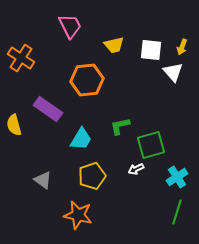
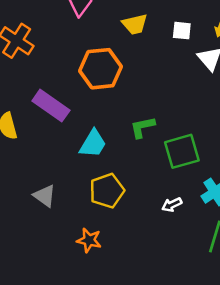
white square: (151, 50) -> (182, 31), size x0.7
white arrow: (136, 169) -> (172, 205), moved
orange star: (78, 215) -> (89, 240), size x0.7

